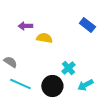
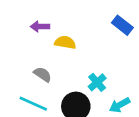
gray semicircle: (10, 62) -> (43, 74), moved

